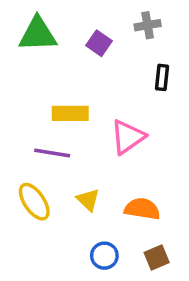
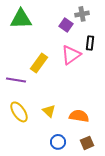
purple square: (99, 43) -> (66, 25), moved
yellow rectangle: (70, 113) -> (39, 63), turned -54
pink triangle: (128, 137) -> (71, 55), moved
purple line: (52, 153) -> (16, 80), moved

